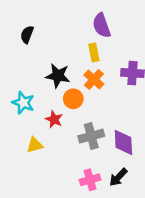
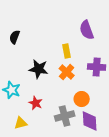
purple semicircle: (102, 26) -> (87, 30), moved
orange circle: (73, 99) -> (82, 99), moved

